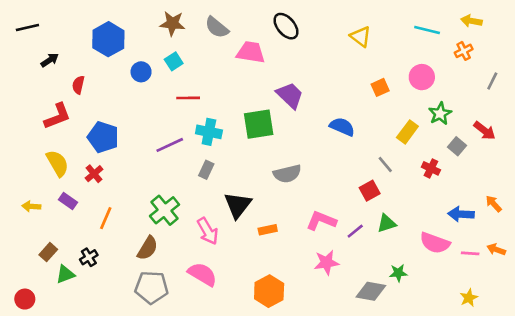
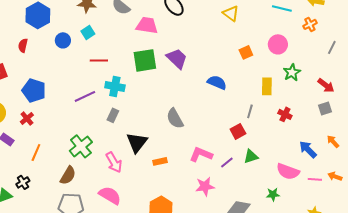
red semicircle: (78, 85) -> (23, 45), moved
green square: (259, 124) -> (145, 60), moved
yellow rectangle: (407, 132) -> (267, 86), turned -36
gray square: (457, 146) -> (325, 108), moved, turned 32
gray line: (385, 165) -> (250, 111), turned 56
gray semicircle: (287, 174) -> (175, 118), turned 75
blue arrow: (461, 214) -> (308, 149), turned 42
green star: (398, 273) -> (273, 194), moved

